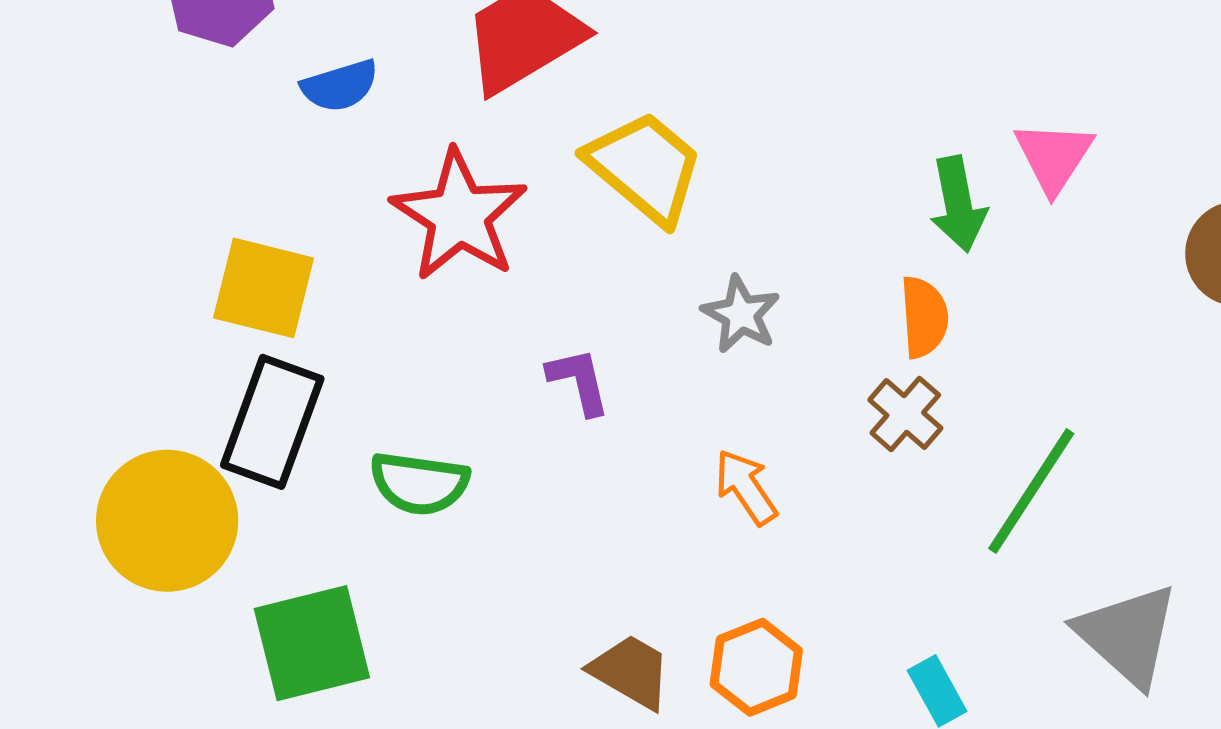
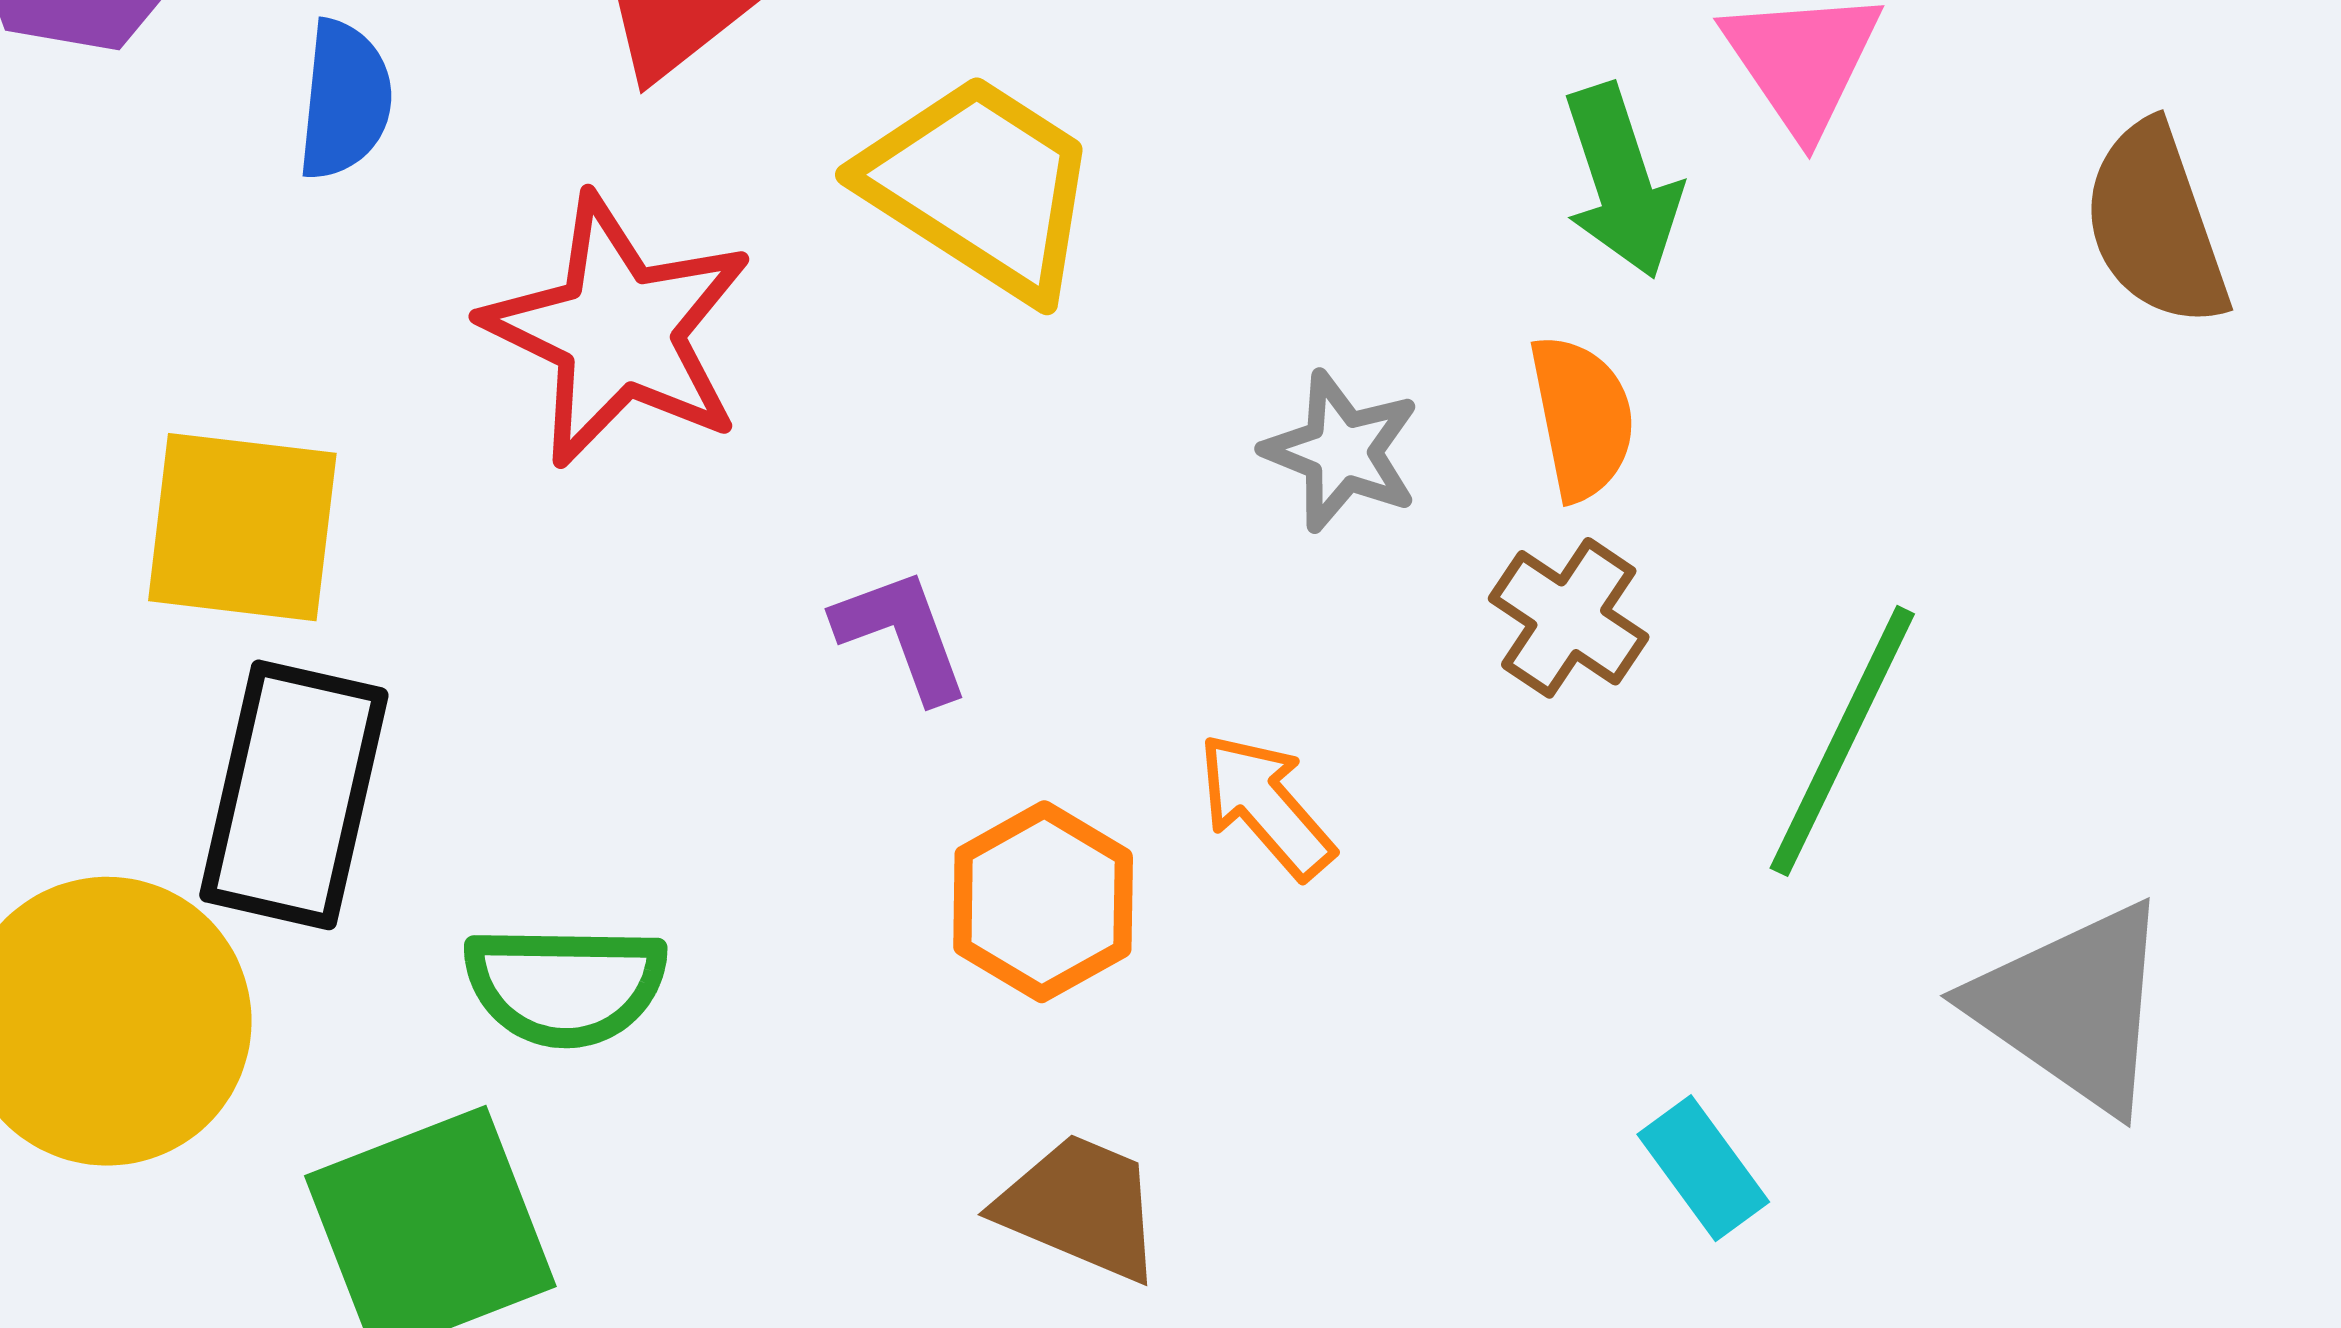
blue semicircle: (340, 86) -> (345, 100), turned -60
gray star: (741, 314) -> (1342, 451), moved
green semicircle: (419, 483) -> (565, 985), moved
orange hexagon: (756, 667) -> (1043, 902), moved

